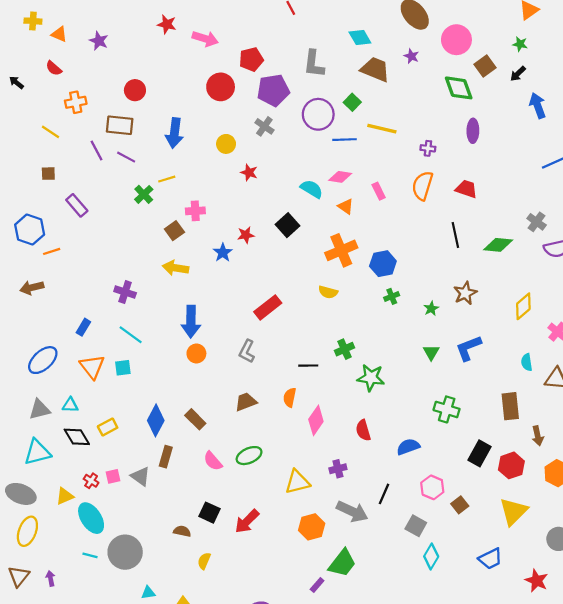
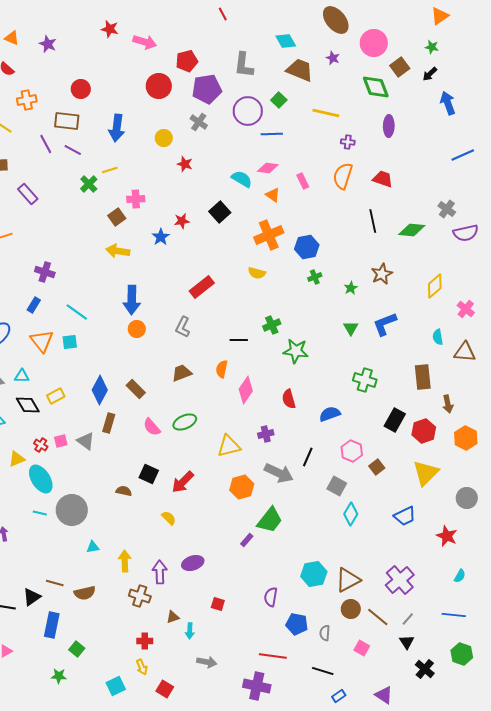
yellow line: (382, 129) -> (326, 113), moved
purple cross: (125, 292) -> (45, 272), moved
yellow semicircle: (204, 561) -> (169, 518), moved, turned 112

